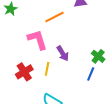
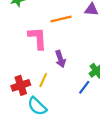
yellow line: (47, 69) -> (43, 80), moved
red cross: (24, 72) -> (21, 85), moved

